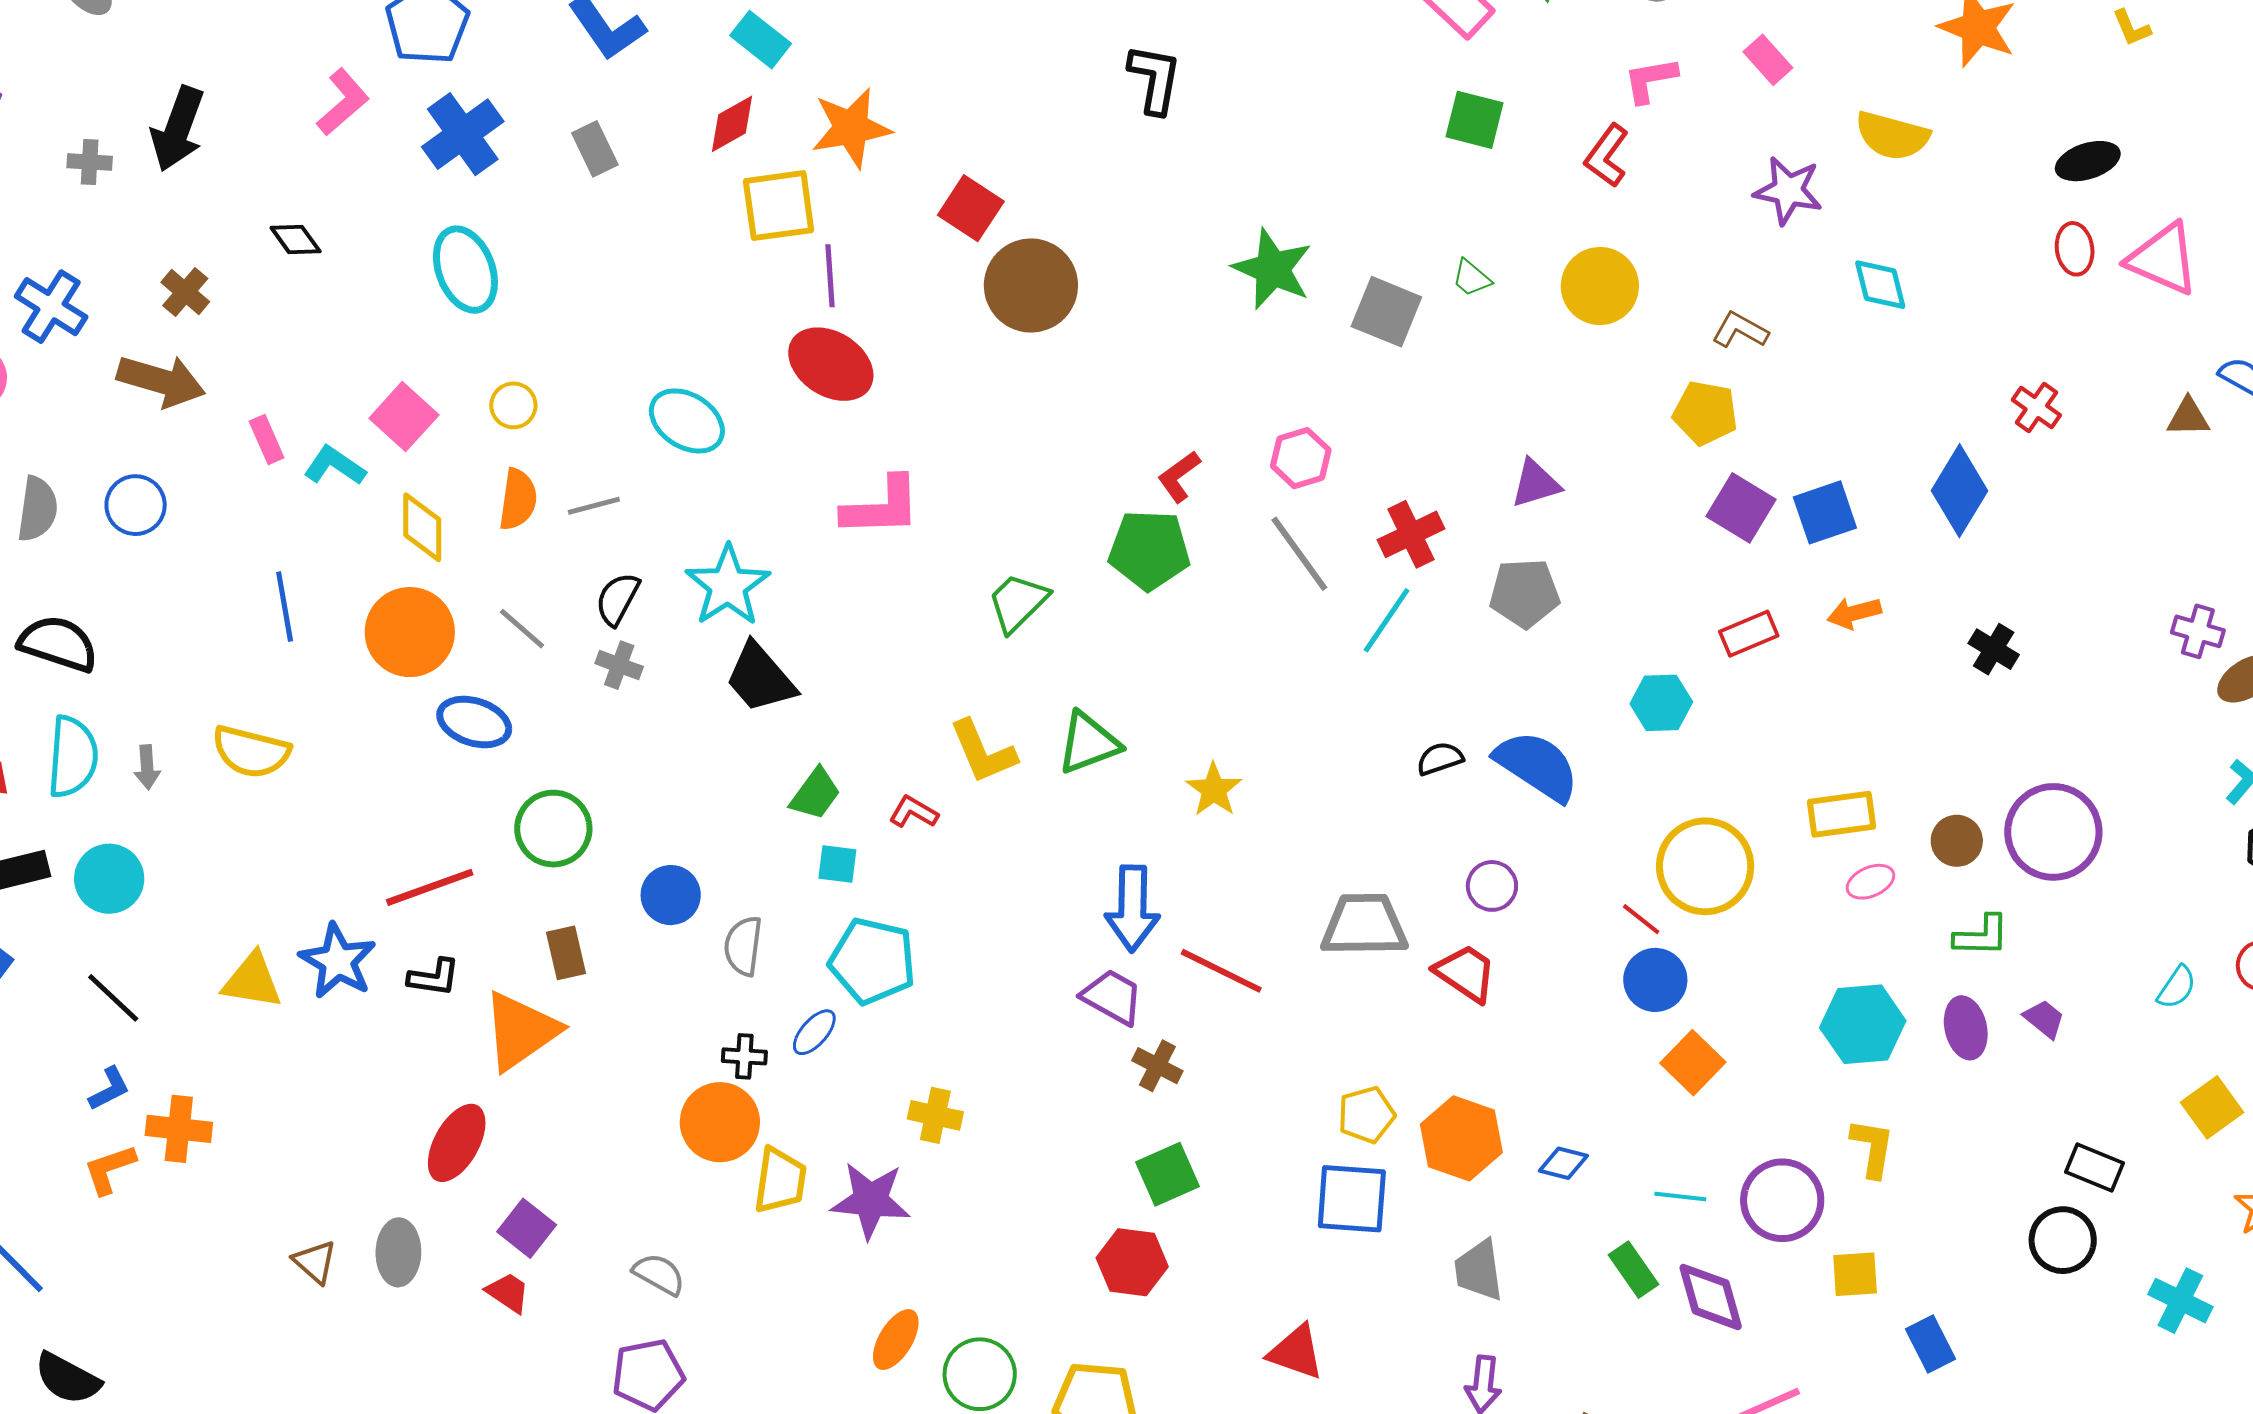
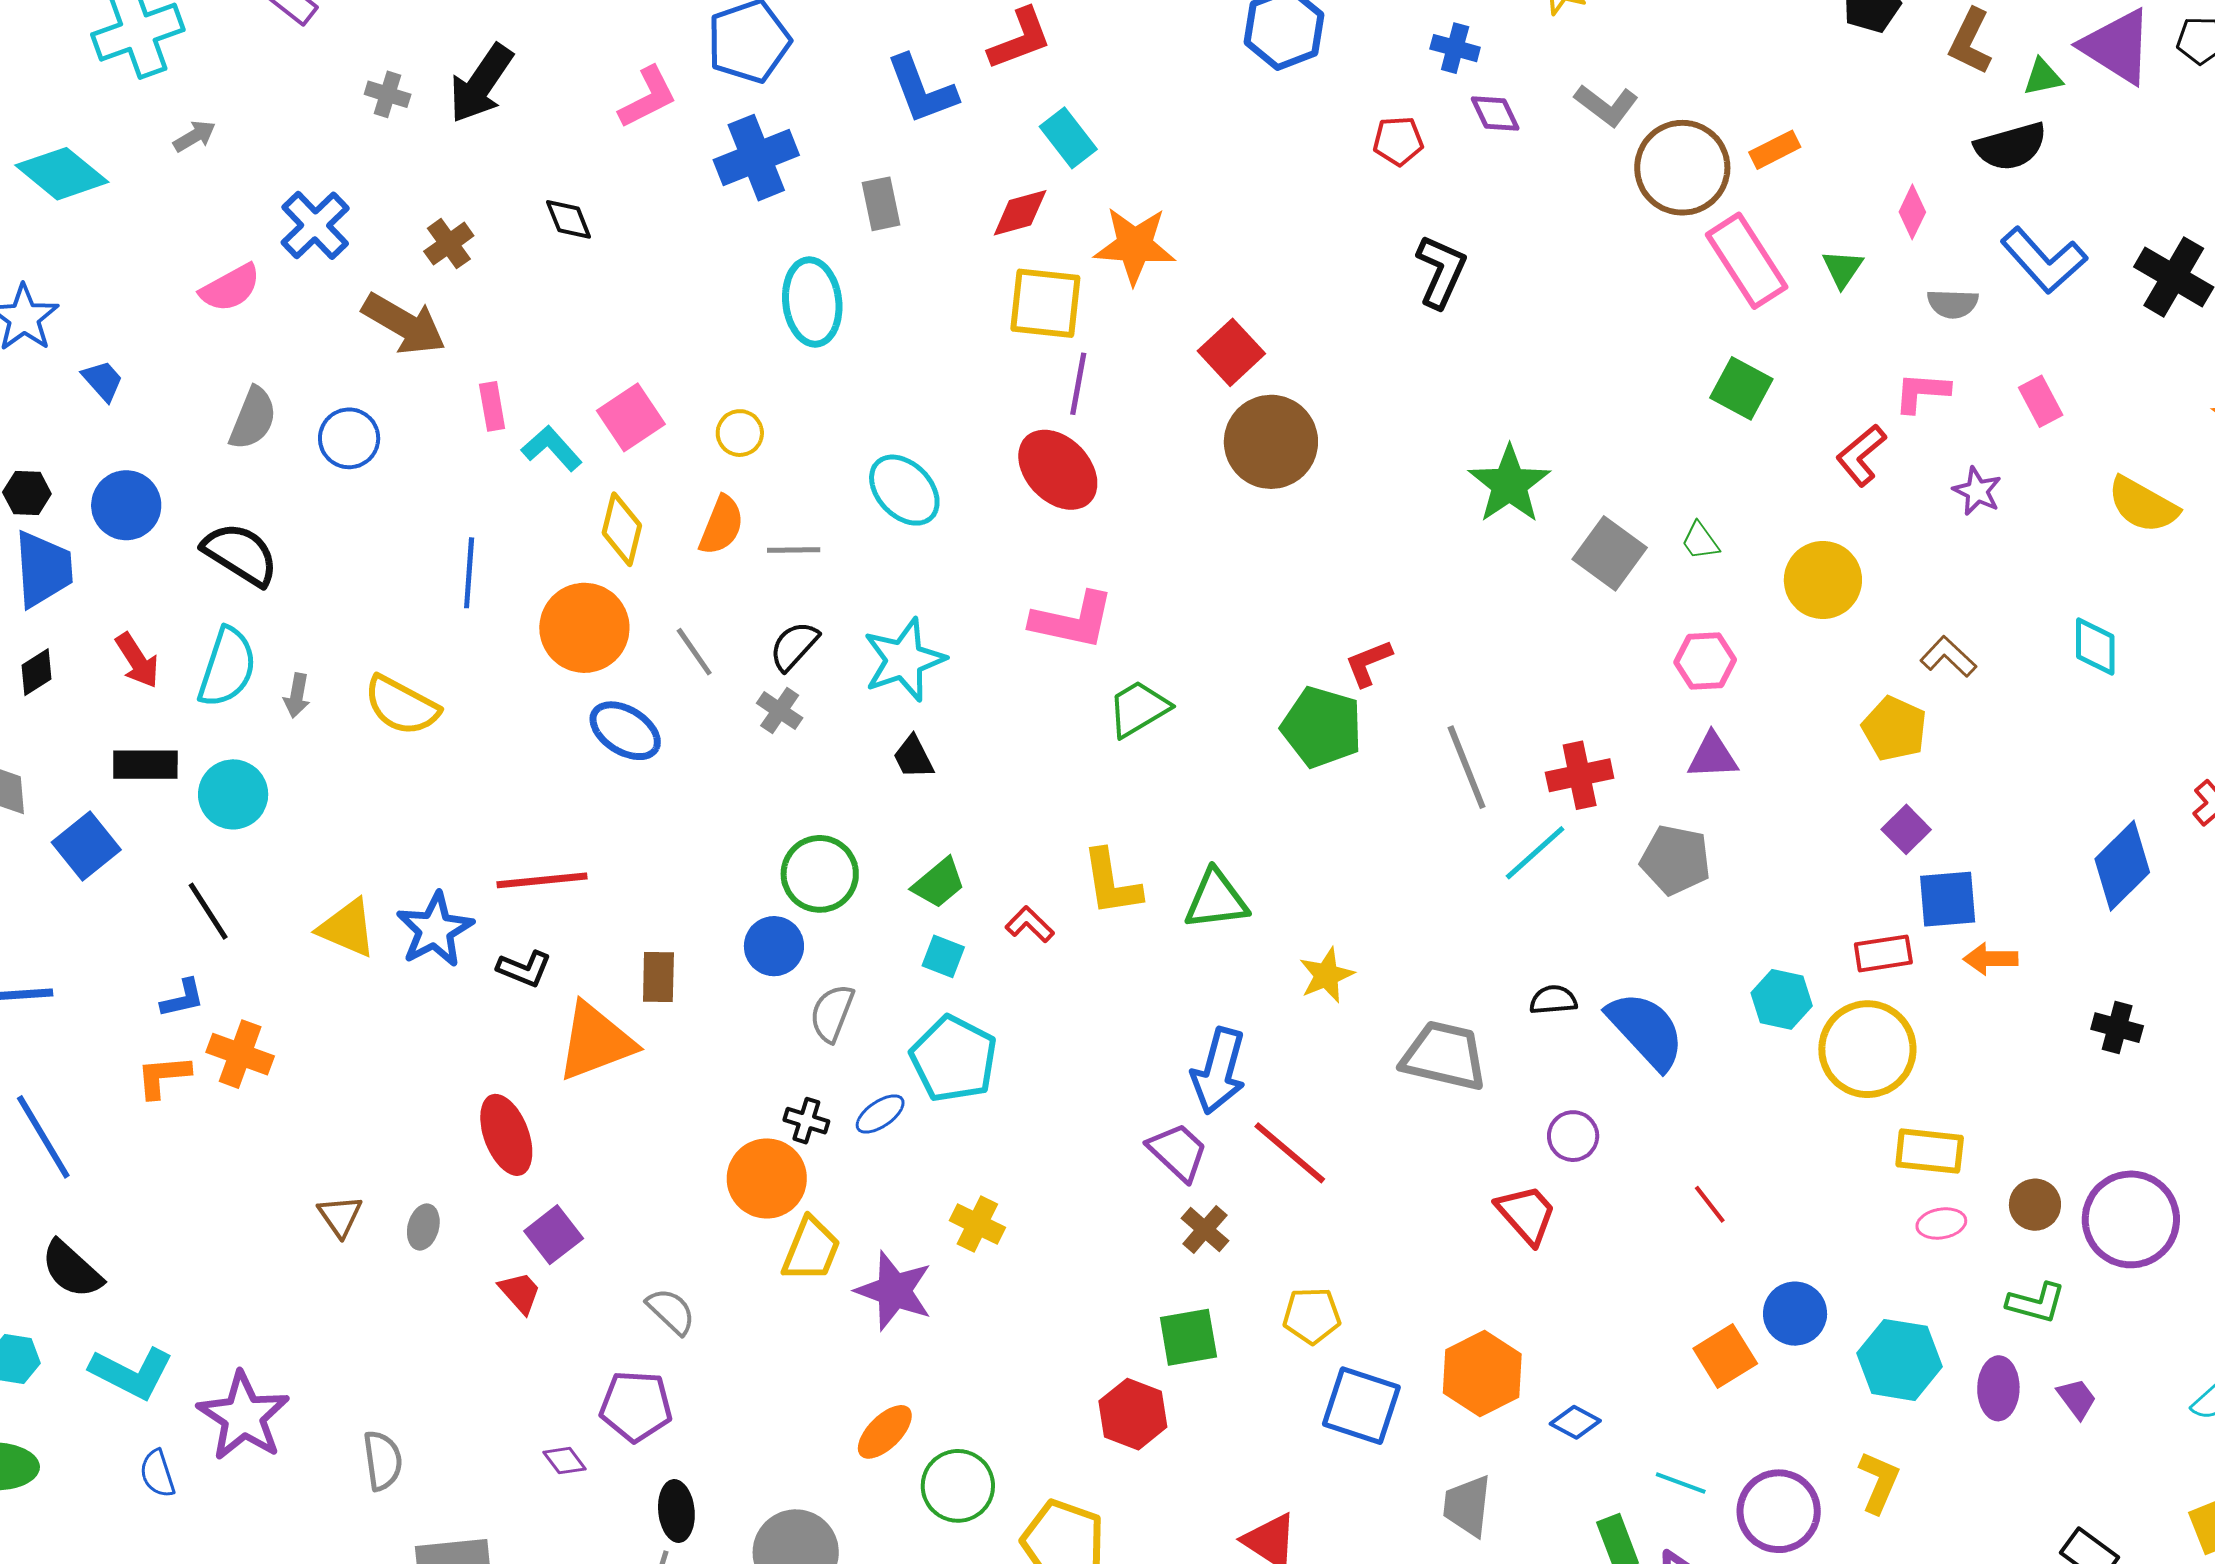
purple star: (1788, 190) -> (1977, 491), moved, size x0.7
cyan ellipse: (465, 270) -> (812, 302), moved
pink hexagon: (1301, 458) -> (1705, 661), moved
purple square: (1741, 508) -> (1906, 829), size x0.7
blue square: (1825, 512) -> (1948, 899), moved
green trapezoid: (1018, 602) -> (1139, 709), moved
black cross: (1994, 649) -> (2117, 1028), turned -30
black trapezoid: (760, 678) -> (913, 757), size x0.6
green circle: (553, 829) -> (820, 874), moved
yellow circle: (1705, 866) -> (1867, 1049), moved
gray trapezoid: (1364, 925) -> (1444, 1056), moved
blue circle: (1655, 980) -> (1795, 1314), moved
yellow pentagon: (1366, 1115) -> (1312, 1316), moved
red ellipse: (457, 1143) -> (506, 1135), turned -64
gray ellipse: (398, 1252) -> (423, 1227), size x0.7

